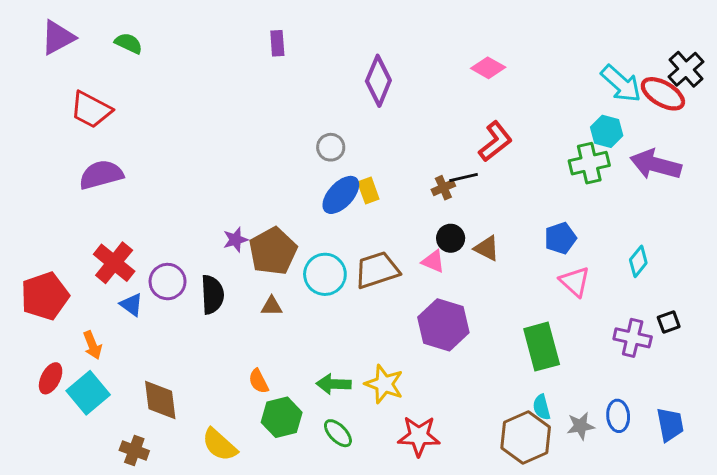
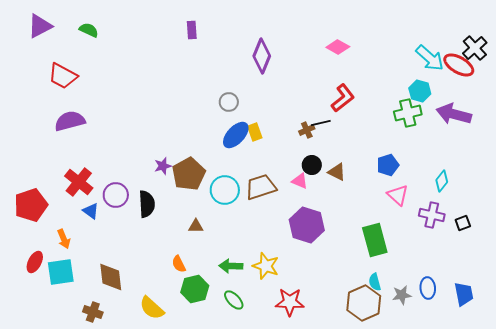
brown triangle: (272, 306) -> (196, 226), moved
purple cross: (633, 338) -> (432, 215), moved
cyan square: (88, 393) -> (61, 272), turned 32

